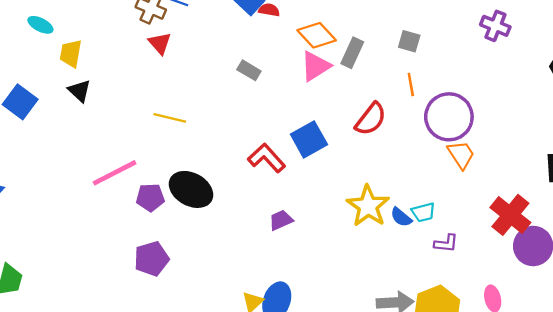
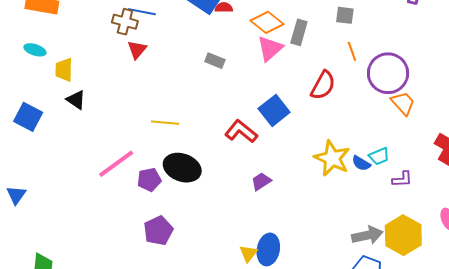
red triangle: (160, 43) -> (137, 50), turned 30
yellow line: (170, 118) -> (165, 123), moved

